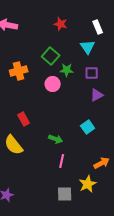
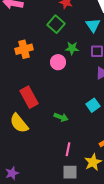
green square: (51, 56) -> (56, 24), moved
red rectangle: (24, 119) -> (29, 97), size x1.5
pink line: (62, 161) -> (68, 149), moved

